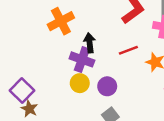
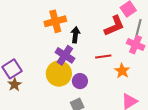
black arrow: (90, 43) -> (75, 35), moved
yellow circle: (80, 83) -> (59, 74), size x1.6

